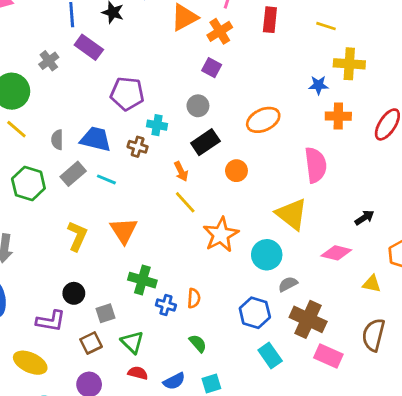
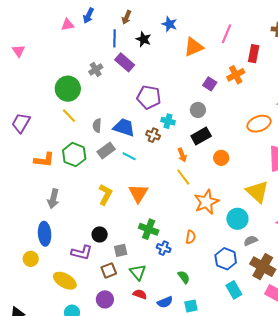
orange cross: (220, 31) -> (236, 75), moved
orange ellipse: (263, 120) -> (259, 124), moved
orange semicircle: (194, 298) -> (191, 237), moved

